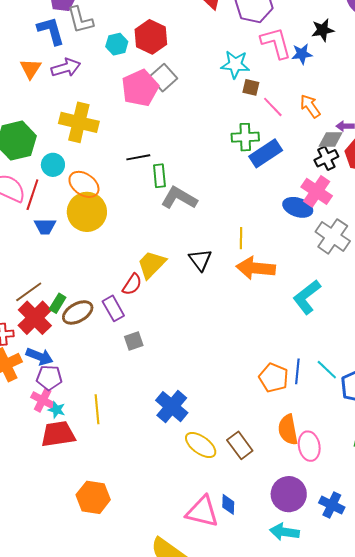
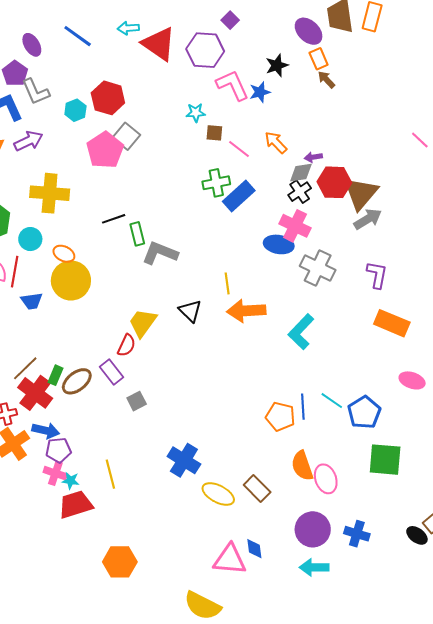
cyan star: (235, 65) -> (196, 113), size x0.7
orange ellipse: (84, 184) -> (64, 254), size x0.7

